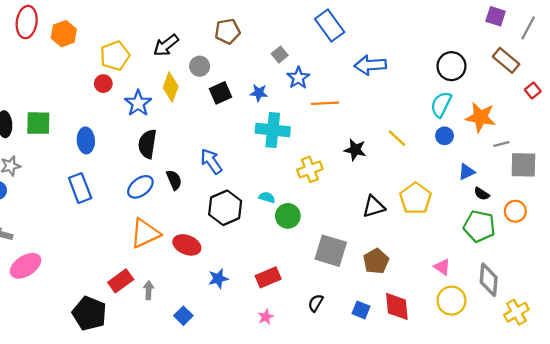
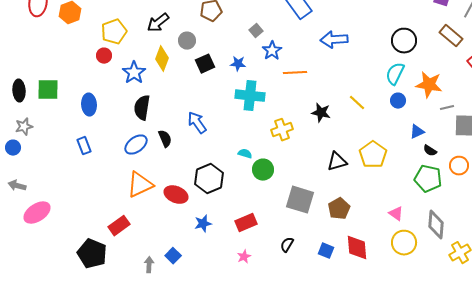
blue rectangle: (80, 188) -> (84, 146), size x0.7
black hexagon: (225, 208) -> (209, 179), moved
gray arrow: (149, 290) -> (149, 265), moved

